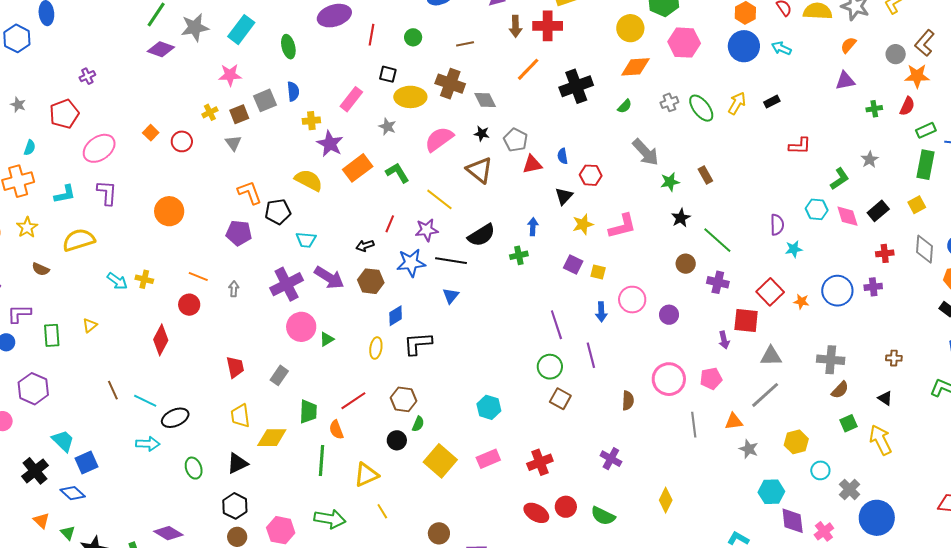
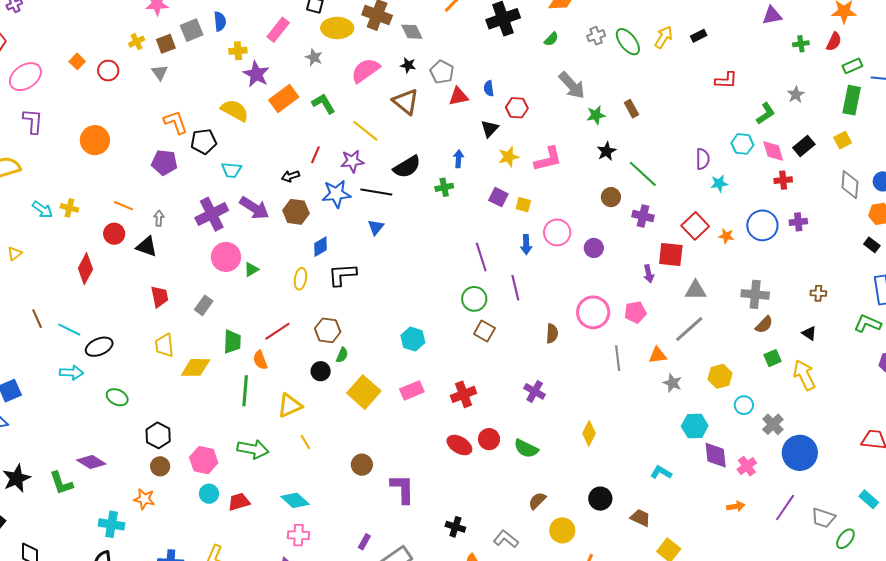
red cross: (885, 253) -> (783, 180), moved
black triangle: (237, 463) -> (147, 247), moved, turned 45
green ellipse: (194, 468) -> (117, 397), turned -45

